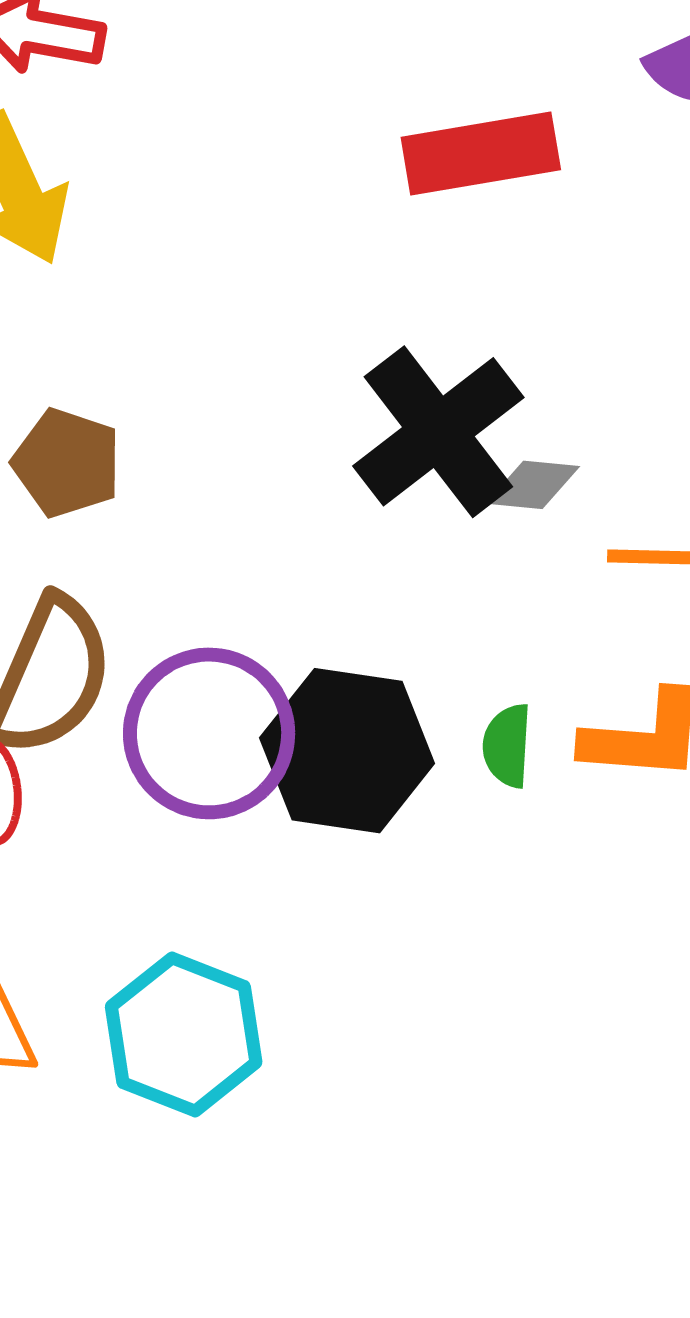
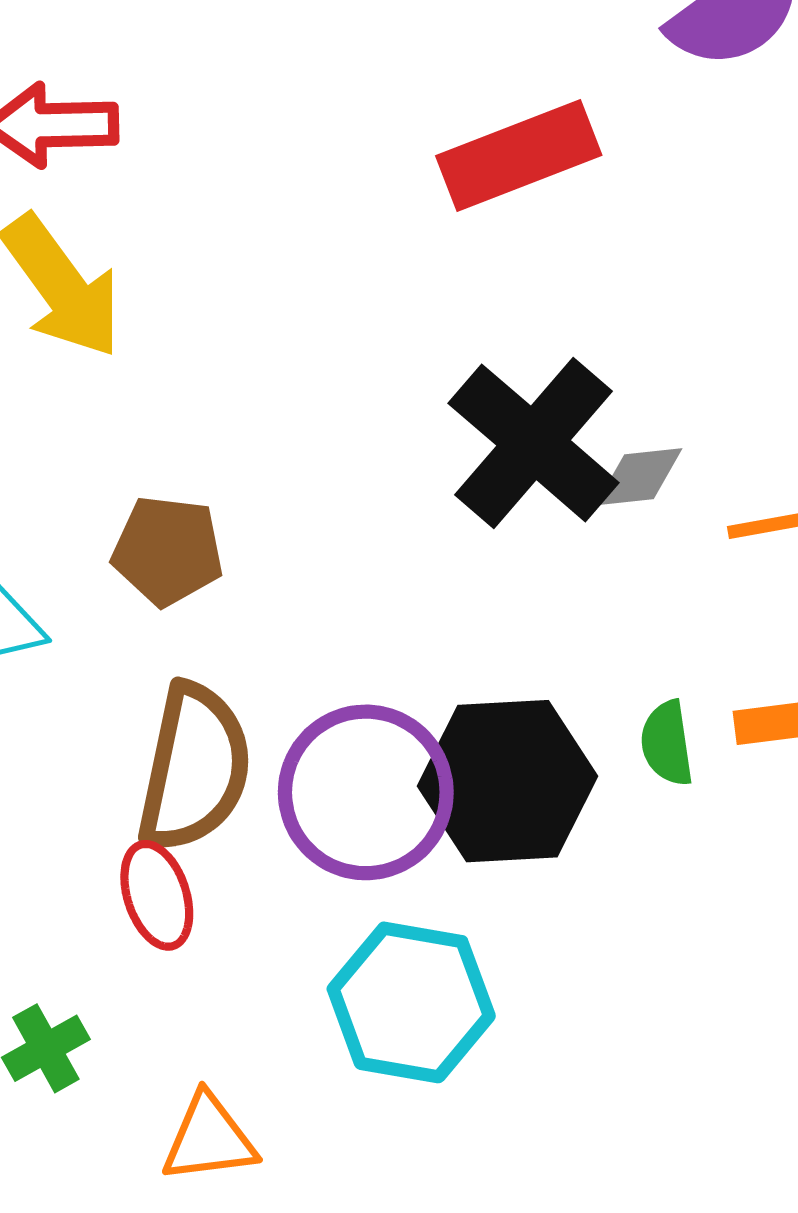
cyan hexagon: (184, 1034) -> (411, 1002), moved

